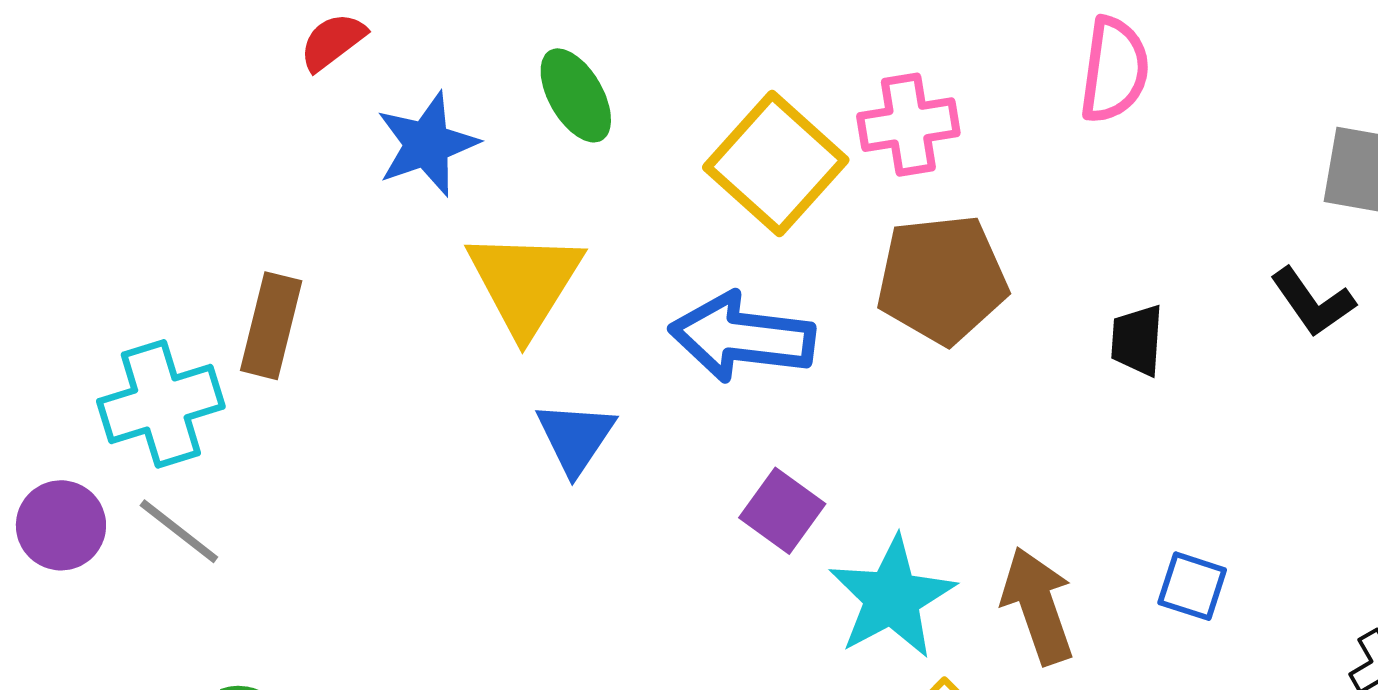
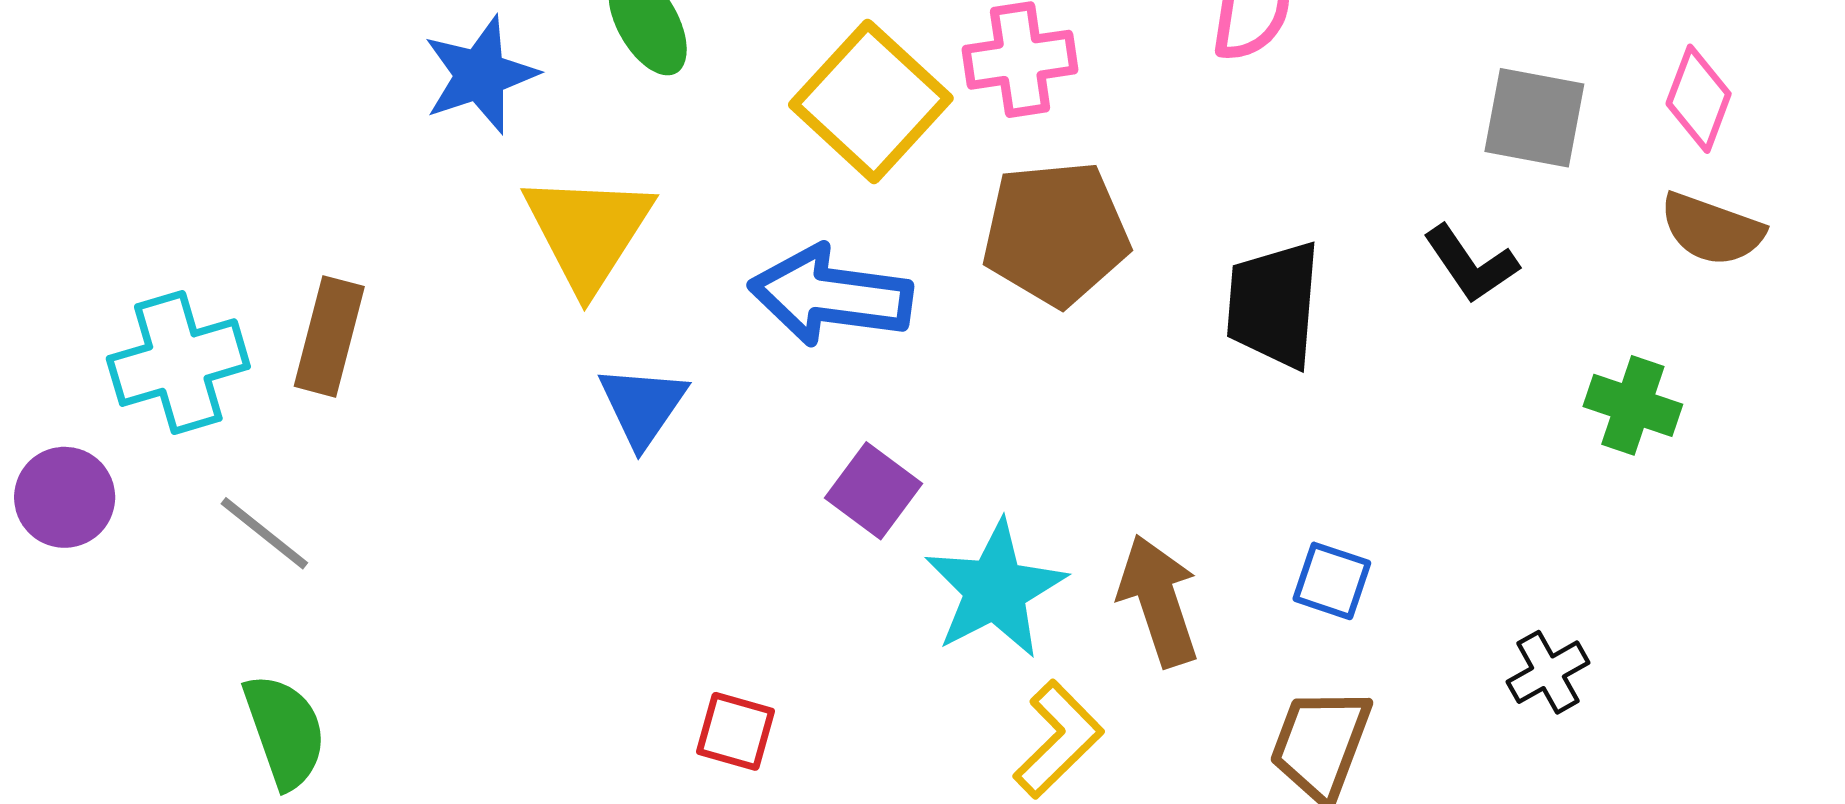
brown rectangle: (271, 326) -> (329, 336), moved
black trapezoid: (1137, 340) -> (1273, 305), size x1.6
gray line: (179, 531) -> (264, 533), moved

